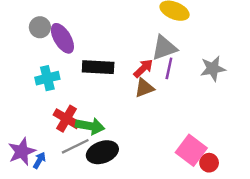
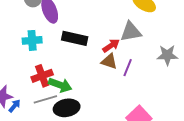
purple line: (169, 68) -> (128, 68), moved
brown triangle: (144, 88) -> (109, 61), turned 30
red cross: (67, 119) -> (42, 76), turned 30

